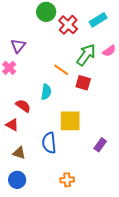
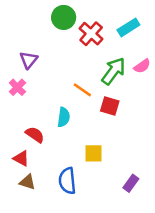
yellow square: (70, 121) -> (94, 153), size x0.7
brown triangle: (19, 153) -> (27, 182), moved

